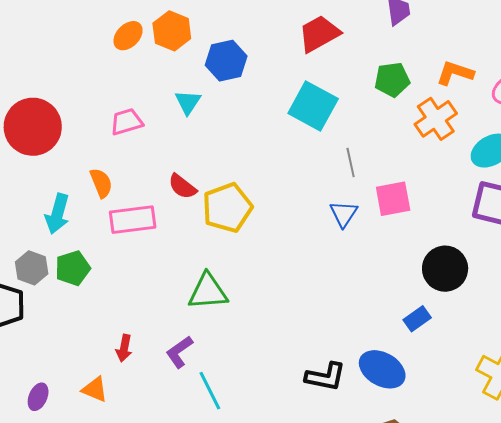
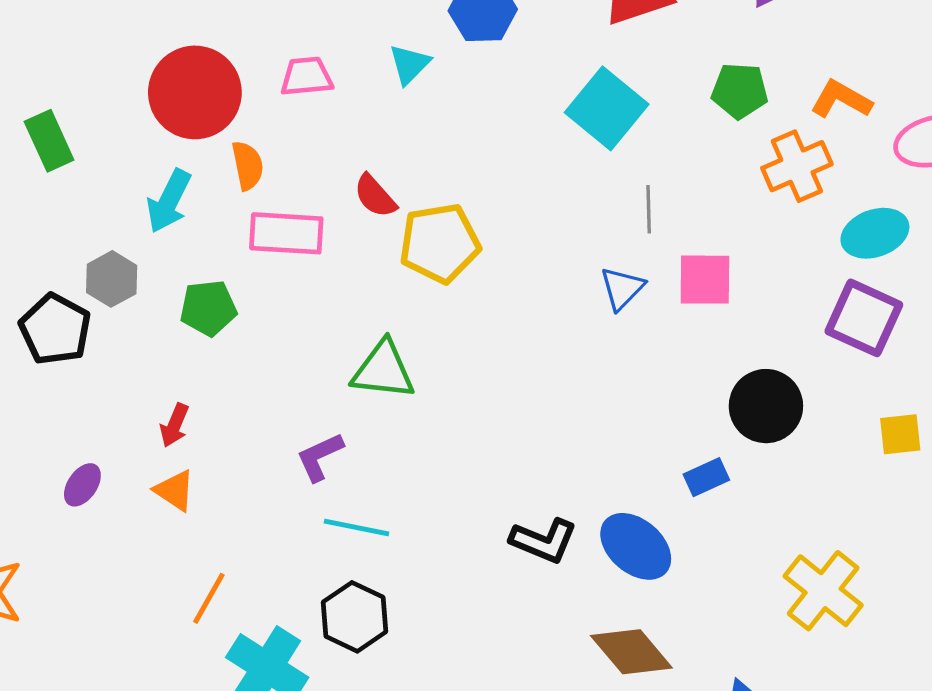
red circle: (33, 127) -> (195, 92), moved
green pentagon: (73, 268) -> (208, 308), moved
red arrow: (124, 348) -> (174, 425), moved
cyan line: (210, 391) -> (356, 527), turned -63

